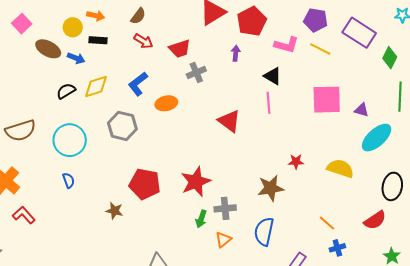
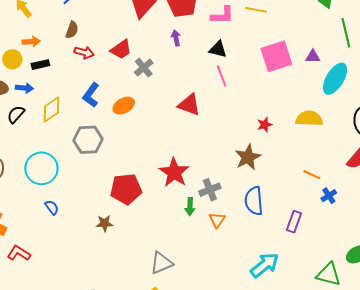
black semicircle: (66, 91) -> (16, 114), moved

